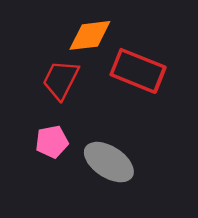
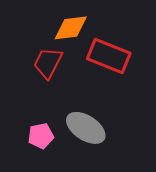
pink pentagon: (52, 142) -> (41, 136), moved

